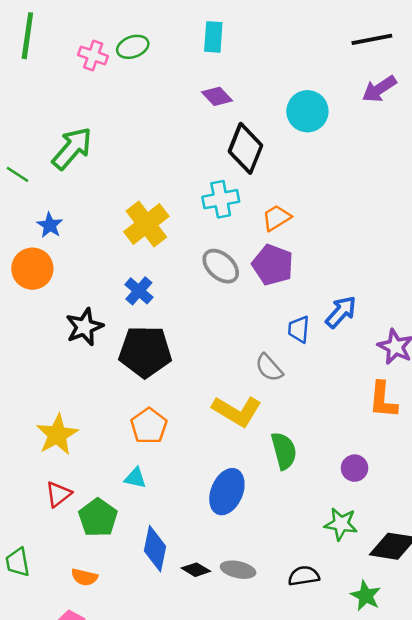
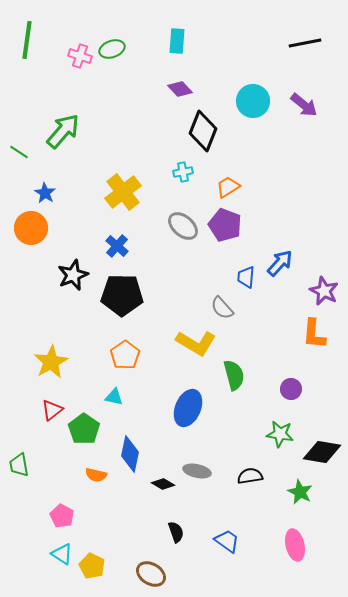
purple arrow: (379, 89) -> (304, 105), moved, turned -108
cyan cross: (221, 199) -> (183, 172), size x0.7
black diamond: (196, 570) -> (163, 484), moved
orange semicircle: (84, 577) -> (96, 475), moved

